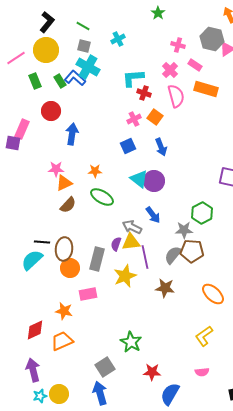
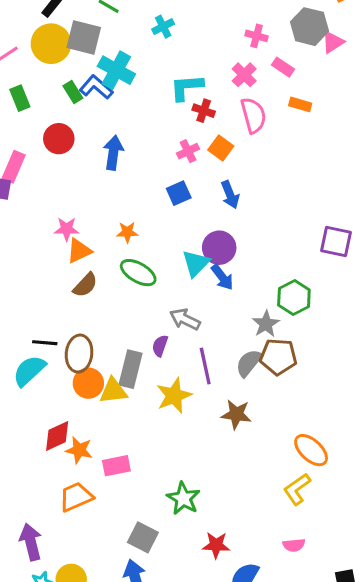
gray square: (84, 46) -> (84, 37), moved, size x1.6
green rectangle: (35, 81) -> (20, 98), moved
orange rectangle: (206, 89) -> (300, 104), size x0.6
blue arrow: (72, 134) -> (113, 153), moved
cyan triangle: (139, 179) -> (196, 263), moved, turned 36
blue arrow: (153, 215) -> (222, 277), moved
gray star: (184, 230) -> (266, 324), turned -30
yellow triangle: (131, 242) -> (113, 391), moved
pink rectangle: (88, 294) -> (116, 466), moved
orange ellipse: (213, 294) -> (311, 450), moved
red diamond: (35, 330) -> (57, 436), moved
gray square: (105, 367) -> (143, 537), turned -30

